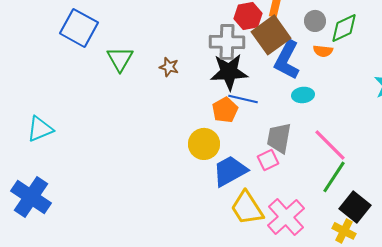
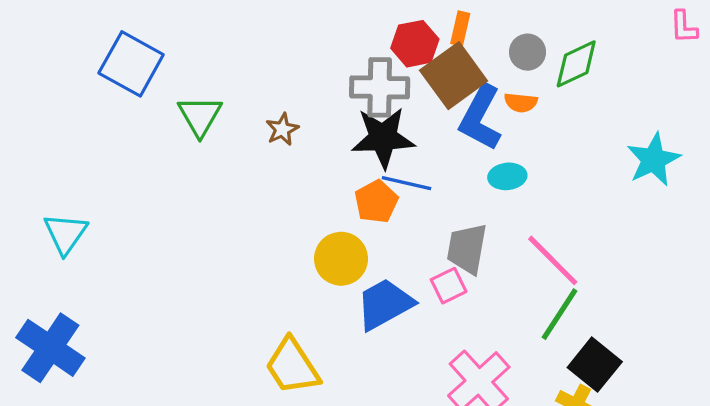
orange semicircle: (323, 51) -> (521, 102), moved
brown star: (169, 67) -> (282, 129), turned 30
cyan triangle: (40, 129) -> (66, 234), turned -32
yellow trapezoid: (247, 208) -> (292, 366), moved

